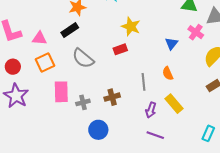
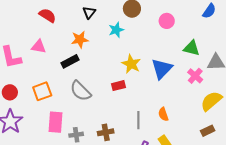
pink triangle: (40, 38) -> (39, 47), moved
blue triangle: (171, 44) -> (162, 69), moved, size x1.6

